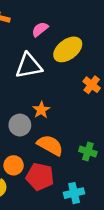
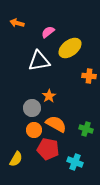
orange cross: (92, 85) -> (89, 76), turned -32
orange circle: (14, 165) -> (34, 130), moved
cyan cross: (74, 193) -> (75, 162), turned 35

